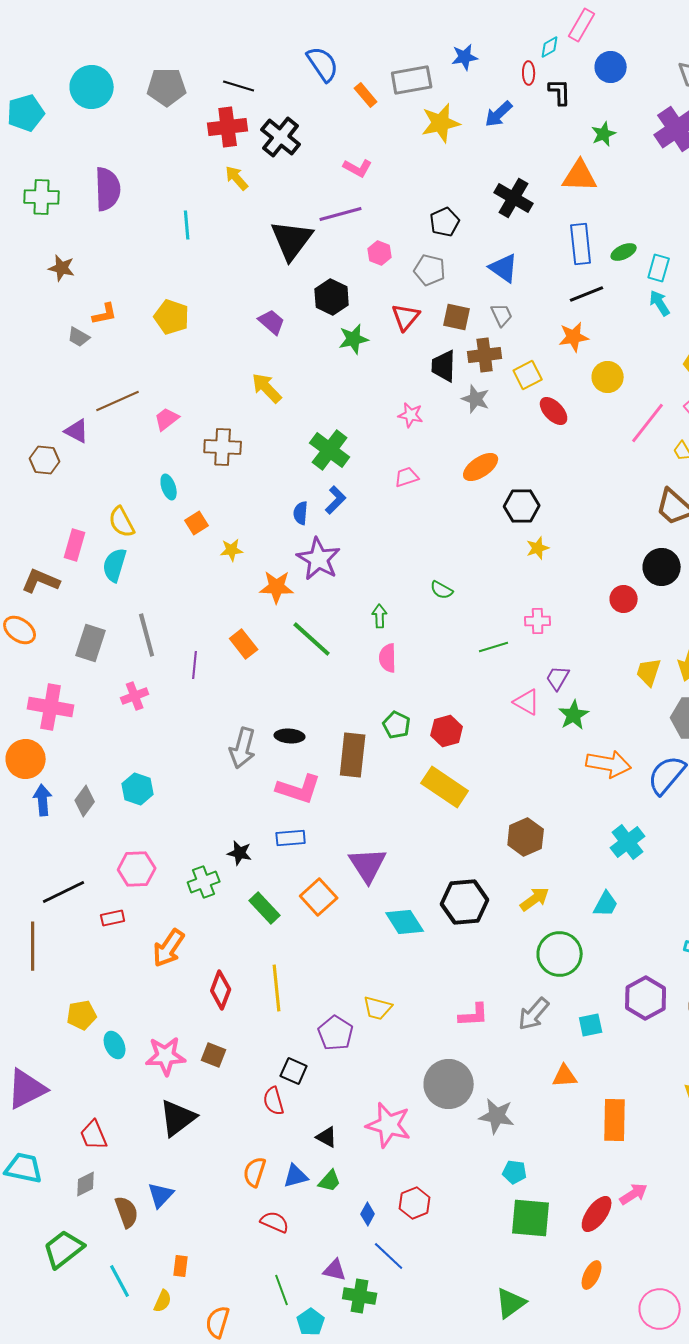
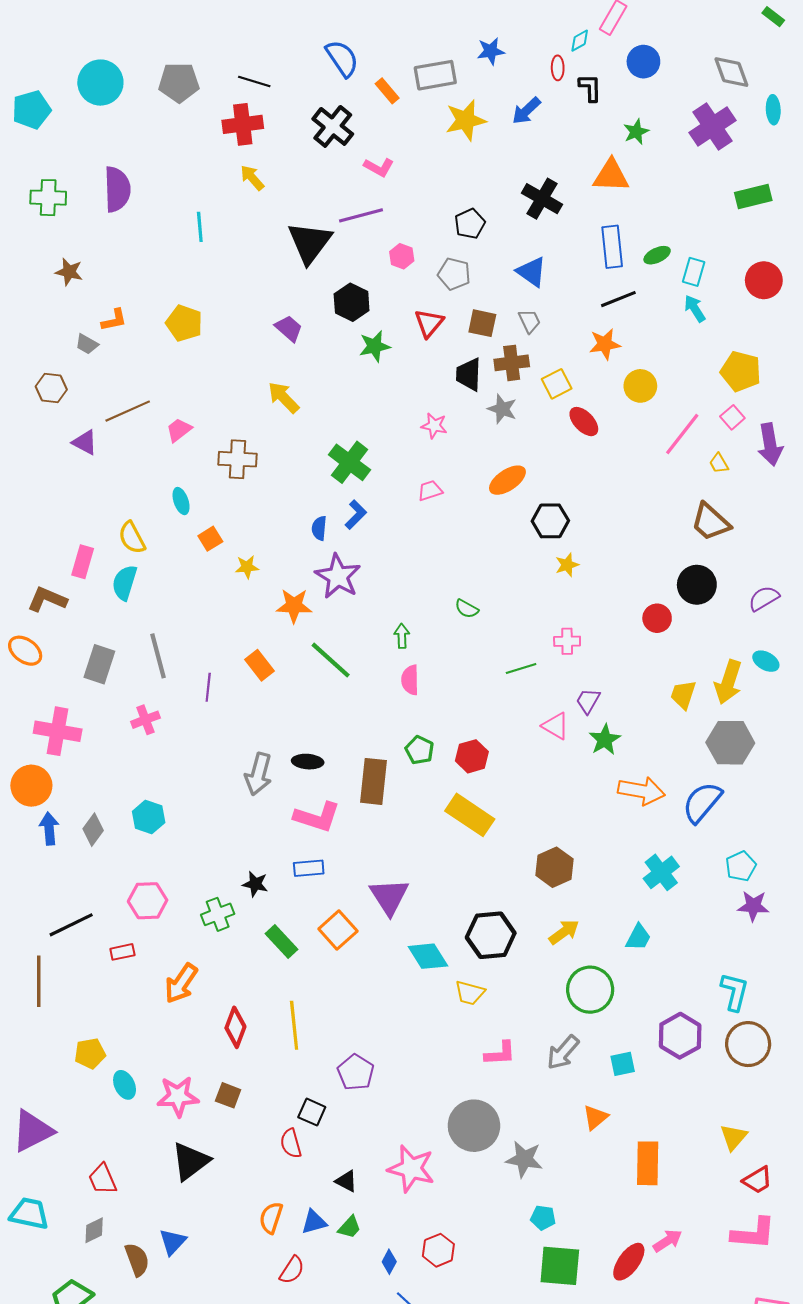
black cross: (281, 137) -> (333, 126), moved
brown hexagon: (45, 460) -> (51, 388), moved
yellow trapezoid: (378, 1008) -> (470, 993), moved
orange triangle: (565, 1076) -> (595, 1117), turned -36
red semicircle: (275, 1222) -> (292, 1270), turned 100

